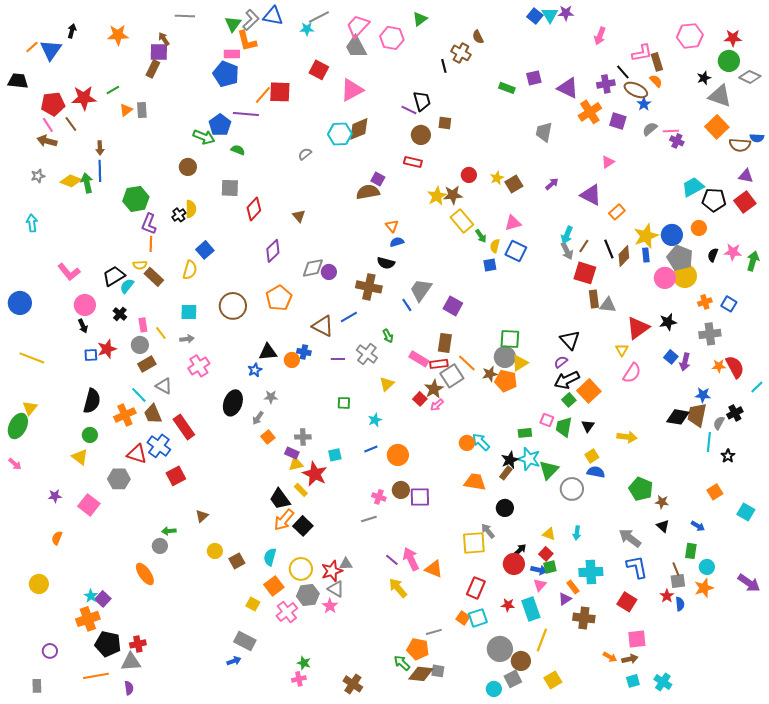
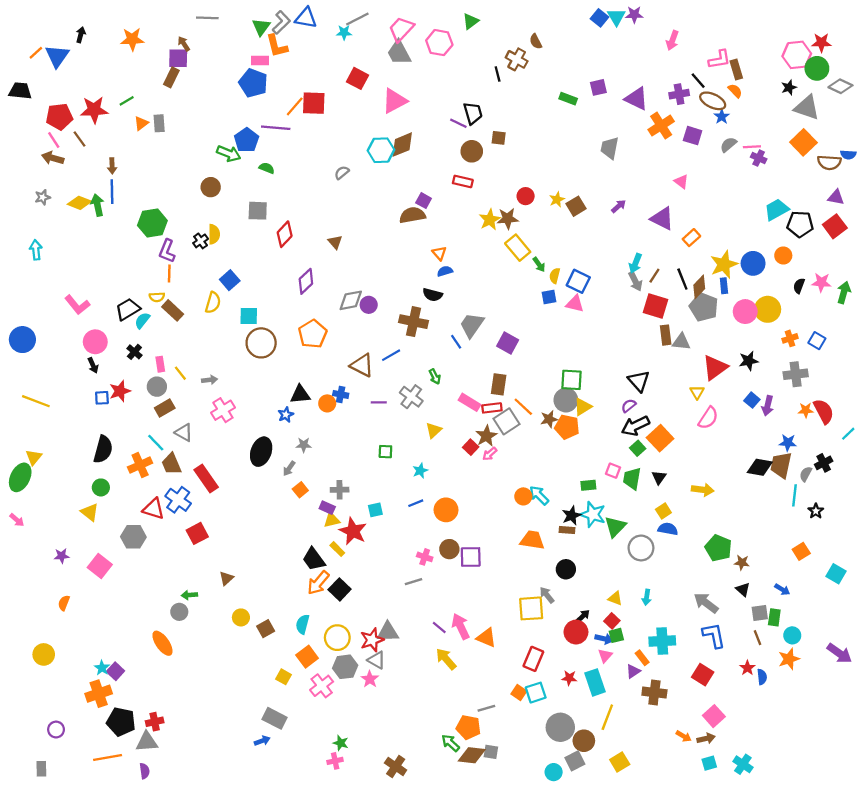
pink hexagon: (690, 36) -> (797, 55), moved
pink triangle: (608, 162) -> (681, 182), turned -48
pink triangle: (513, 223) -> (575, 304), moved, turned 30
gray pentagon: (680, 258) -> (704, 307), moved
cyan square: (189, 312) -> (249, 316), moved
brown rectangle: (506, 473) -> (567, 530), turned 56
gray triangle: (346, 564) -> (388, 632), size x1.5
gray square: (678, 581) -> (760, 613), moved
pink square: (637, 639) -> (714, 716), turned -36

